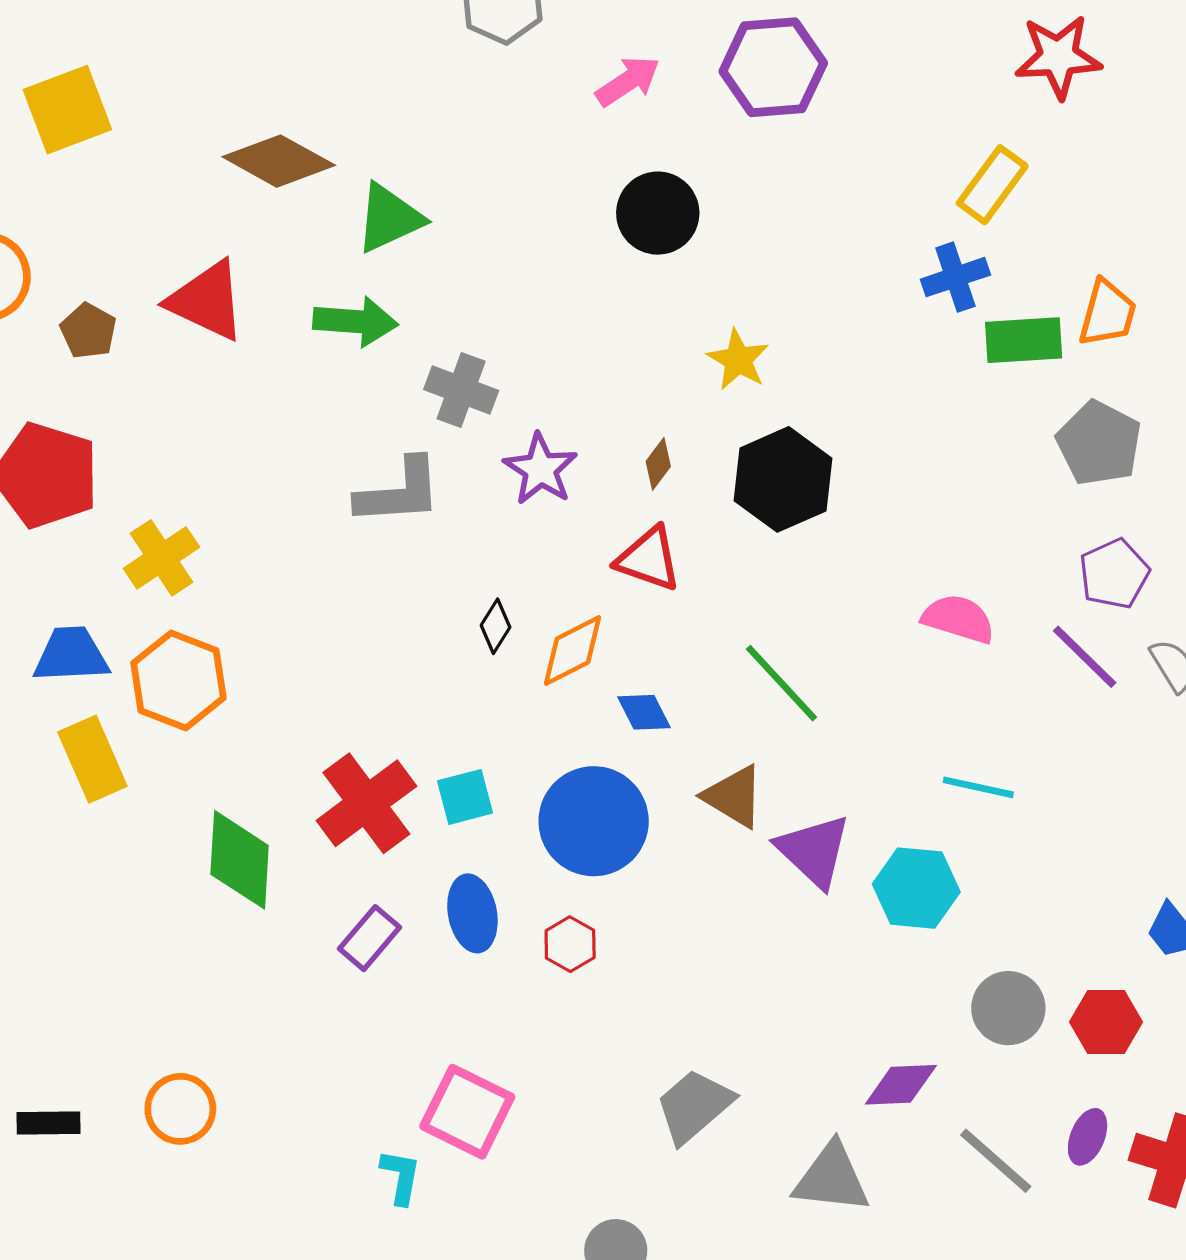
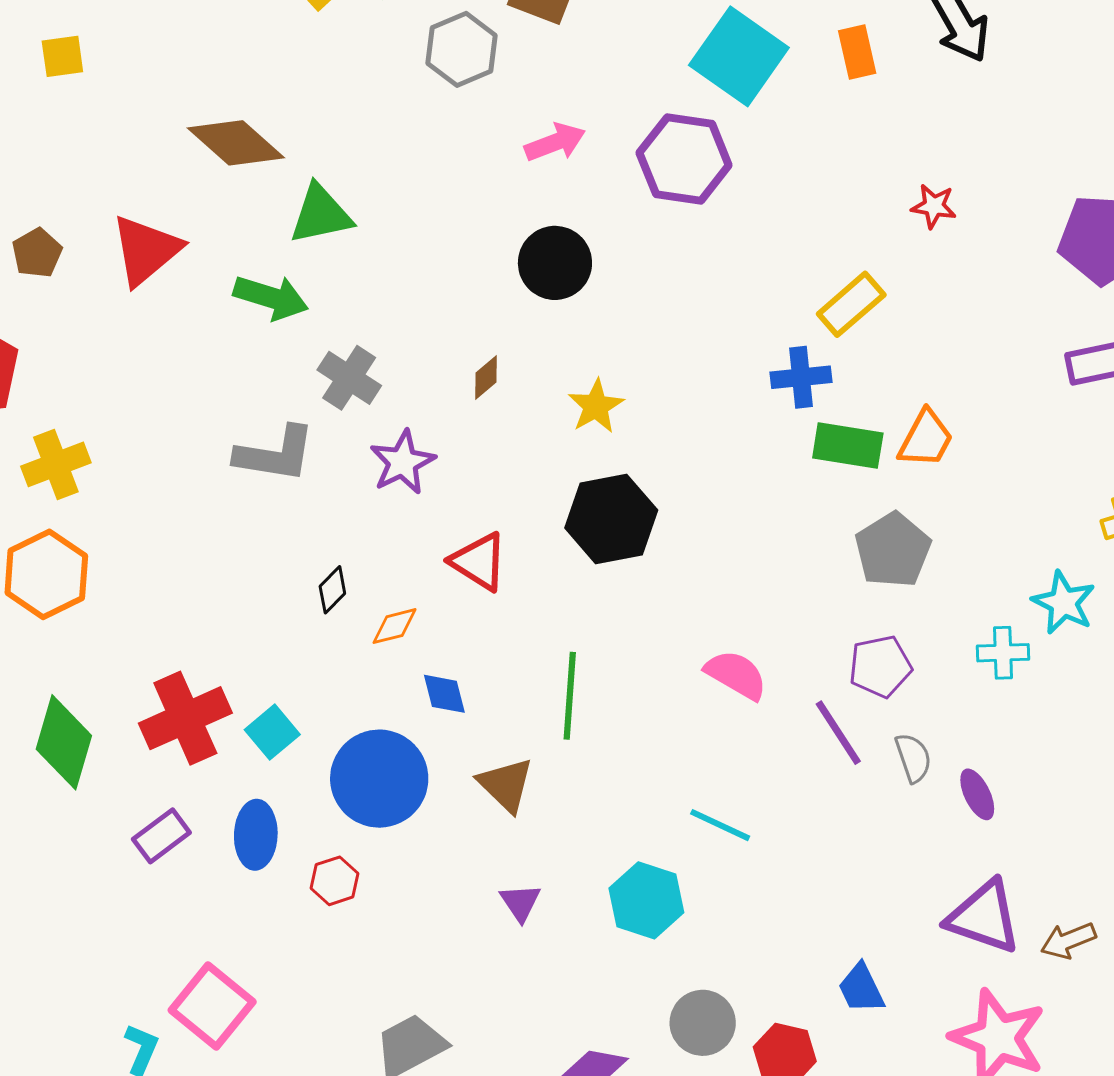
red star: (1058, 57) -> (934, 206), size x0.6
yellow square: (67, 110) -> (62, 56), size x0.6
red triangle: (207, 301) -> (146, 250), turned 42
brown diamond: (658, 464) -> (486, 377), moved
orange diamond: (572, 650) -> (395, 626), size x0.7
green line: (782, 683) -> (570, 696), turned 34
cyan square: (465, 797) -> (272, 732), turned -38
purple triangle: (814, 851) -> (520, 902), moved, size x0.6

